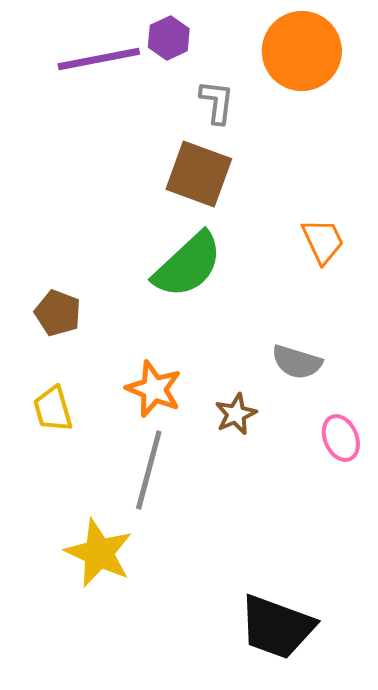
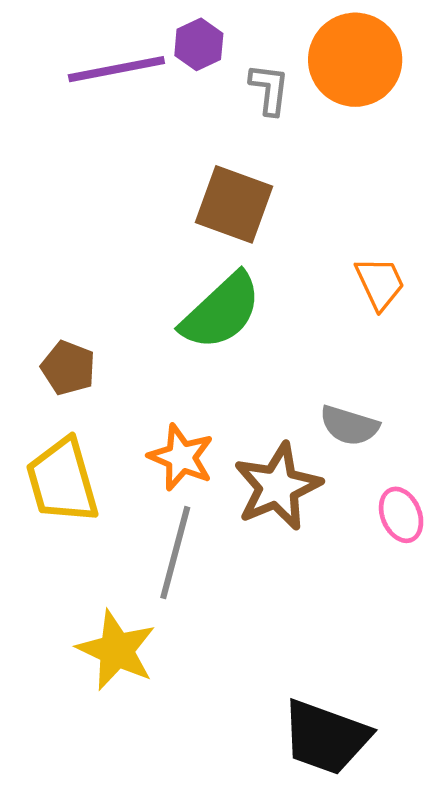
gray L-shape: (217, 102) -> (269, 89), moved
yellow trapezoid: (53, 409) -> (62, 481), size x1.6
brown star: (236, 414) -> (278, 487), size x1.8

